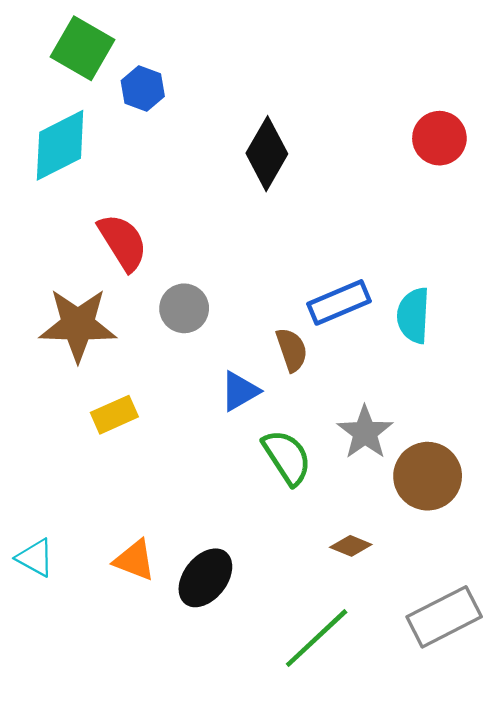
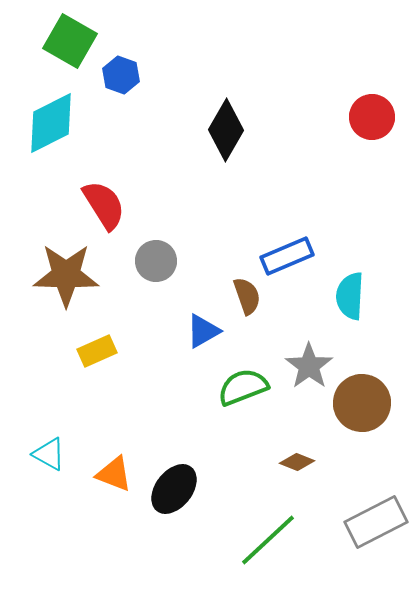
cyan semicircle: (413, 315) -> (350, 296), moved
green semicircle: (287, 457) -> (243, 387), turned -78
cyan triangle: (35, 558) -> (49, 454), moved

